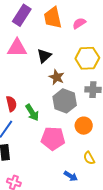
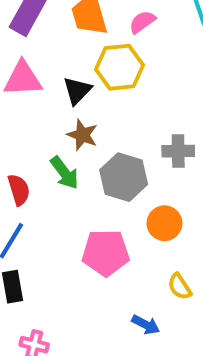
yellow hexagon: (87, 58) -> (119, 67), moved
brown star: (57, 77) -> (82, 135), moved
green arrow: (32, 112) -> (64, 173), moved

